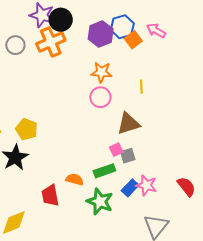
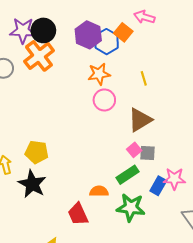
blue hexagon: (122, 27) -> (106, 42), moved
gray square: (128, 156) -> (148, 153), turned 35

